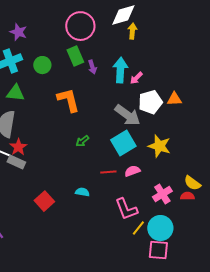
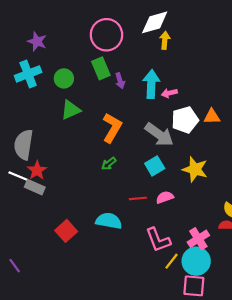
pink arrow: (136, 78) -> (169, 93), turned 32
green triangle: (15, 93) -> (71, 110), moved, turned -30
orange L-shape: (68, 100) -> (112, 128), moved, turned 44
cyan square: (123, 143) -> (155, 166), size x0.7
cyan semicircle: (82, 192) -> (109, 221), size x1.6
pink cross: (162, 194) -> (198, 239), moved

